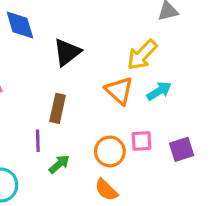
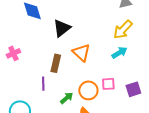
yellow arrow: (142, 55) -> (123, 30), moved
orange triangle: (119, 91) -> (81, 53), moved
green arrow: (59, 164) -> (67, 98), moved

